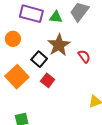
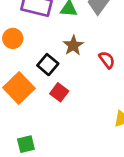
brown star: (59, 45) -> (73, 45), size x0.7

